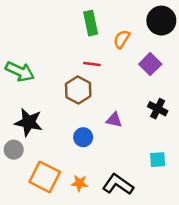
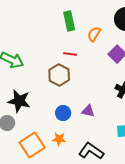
purple triangle: (114, 120) -> (88, 111), moved
orange square: (45, 177) -> (32, 145), turned 30
orange star: (79, 183) -> (59, 139), moved

